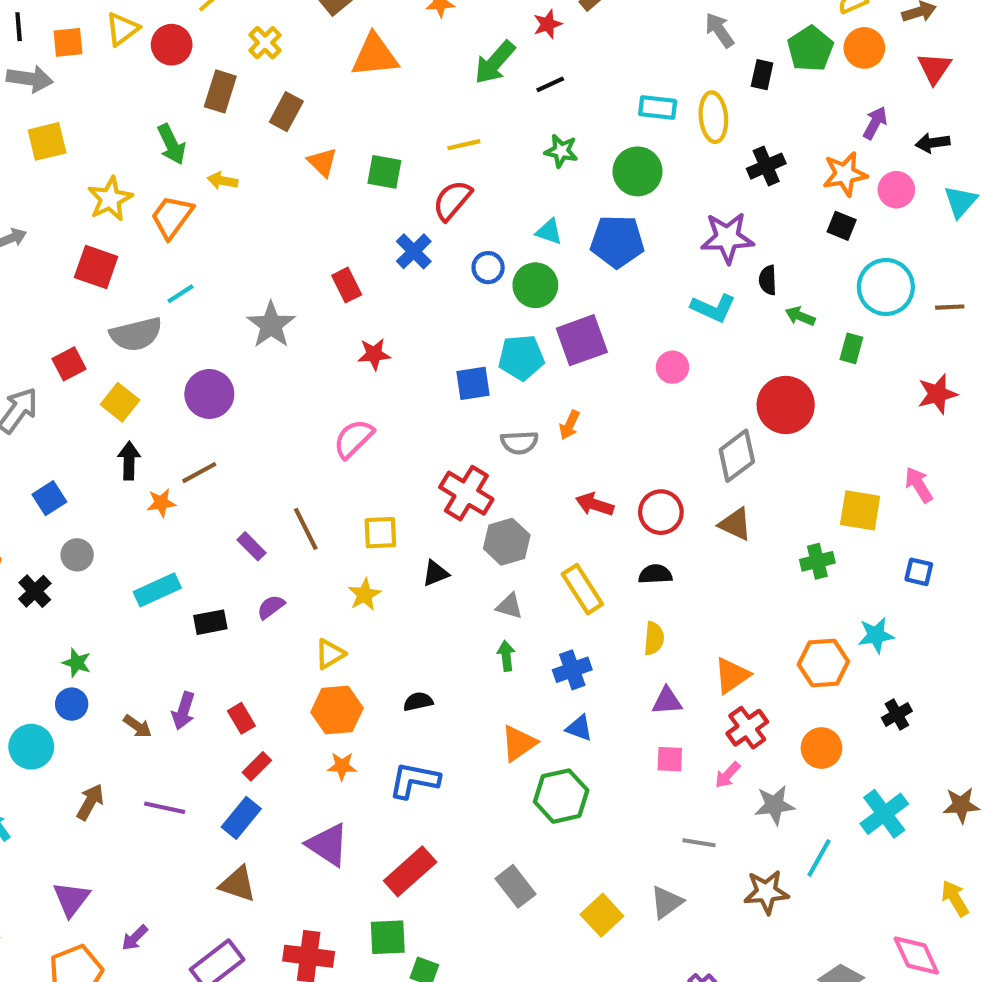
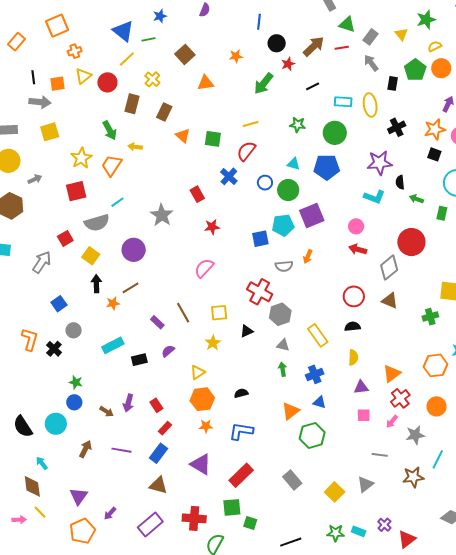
orange triangle: (375, 56) -> (206, 83), size x0.7
black line: (550, 84) -> (313, 86), moved
red square: (96, 267) -> (76, 191), turned -30
red arrow: (595, 504) -> (358, 249), moved

